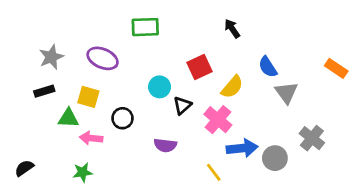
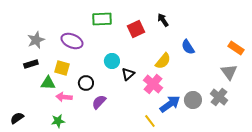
red square: (199, 67) -> (136, 29), moved
gray triangle: (286, 93) -> (229, 72), moved
purple semicircle: (165, 145) -> (99, 102), moved, turned 126
blue arrow: (242, 148) -> (170, 104), turned -30
gray circle: (275, 158) -> (193, 100), moved

